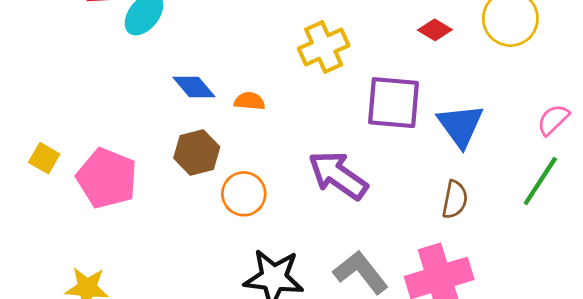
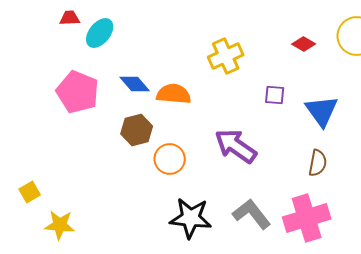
orange semicircle: (249, 101) -> (174, 94), size x1.6
purple square: (393, 103) -> (275, 95), size x0.5
yellow square: (44, 158) -> (30, 192), moved, turned 30
pink pentagon: (107, 178) -> (78, 92), moved

